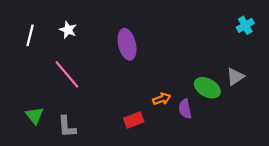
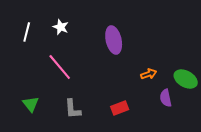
orange arrow: (162, 99) -> (149, 74), moved
gray L-shape: (67, 127) -> (73, 109), moved

